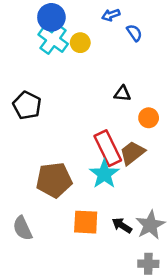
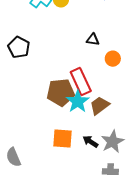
brown trapezoid: (132, 153) -> (100, 106), moved
brown pentagon: (54, 180) -> (61, 92), moved
gray semicircle: (22, 228) -> (13, 157), moved

